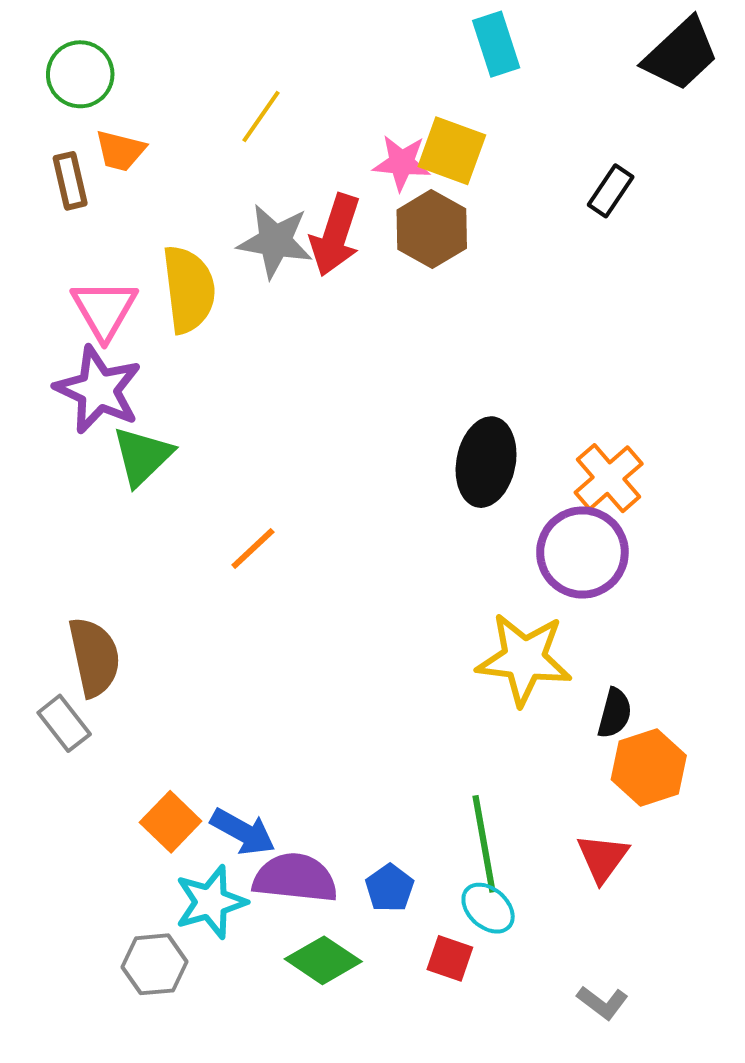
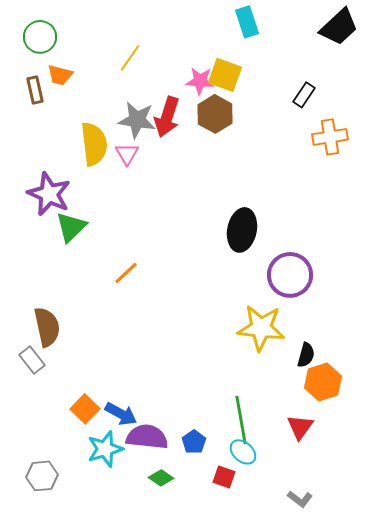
pink triangle: (104, 309) -> (127, 154), moved, size x0.7
orange cross: (609, 478) -> (330, 137), moved, turned 32
green diamond: (323, 960) -> (161, 478), size x0.7
gray hexagon: (155, 964) -> (42, 476), moved

